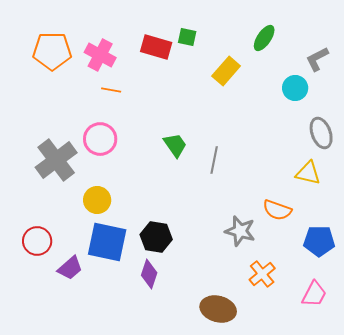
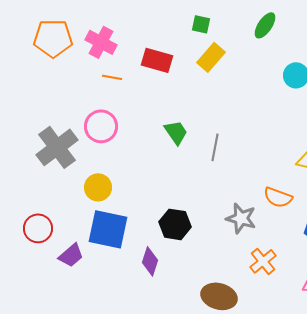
green square: (187, 37) -> (201, 24), moved
red rectangle: (156, 47) -> (157, 60), moved
yellow rectangle: (226, 71) -> (211, 57), moved
black hexagon: (156, 237) -> (175, 224), moved

